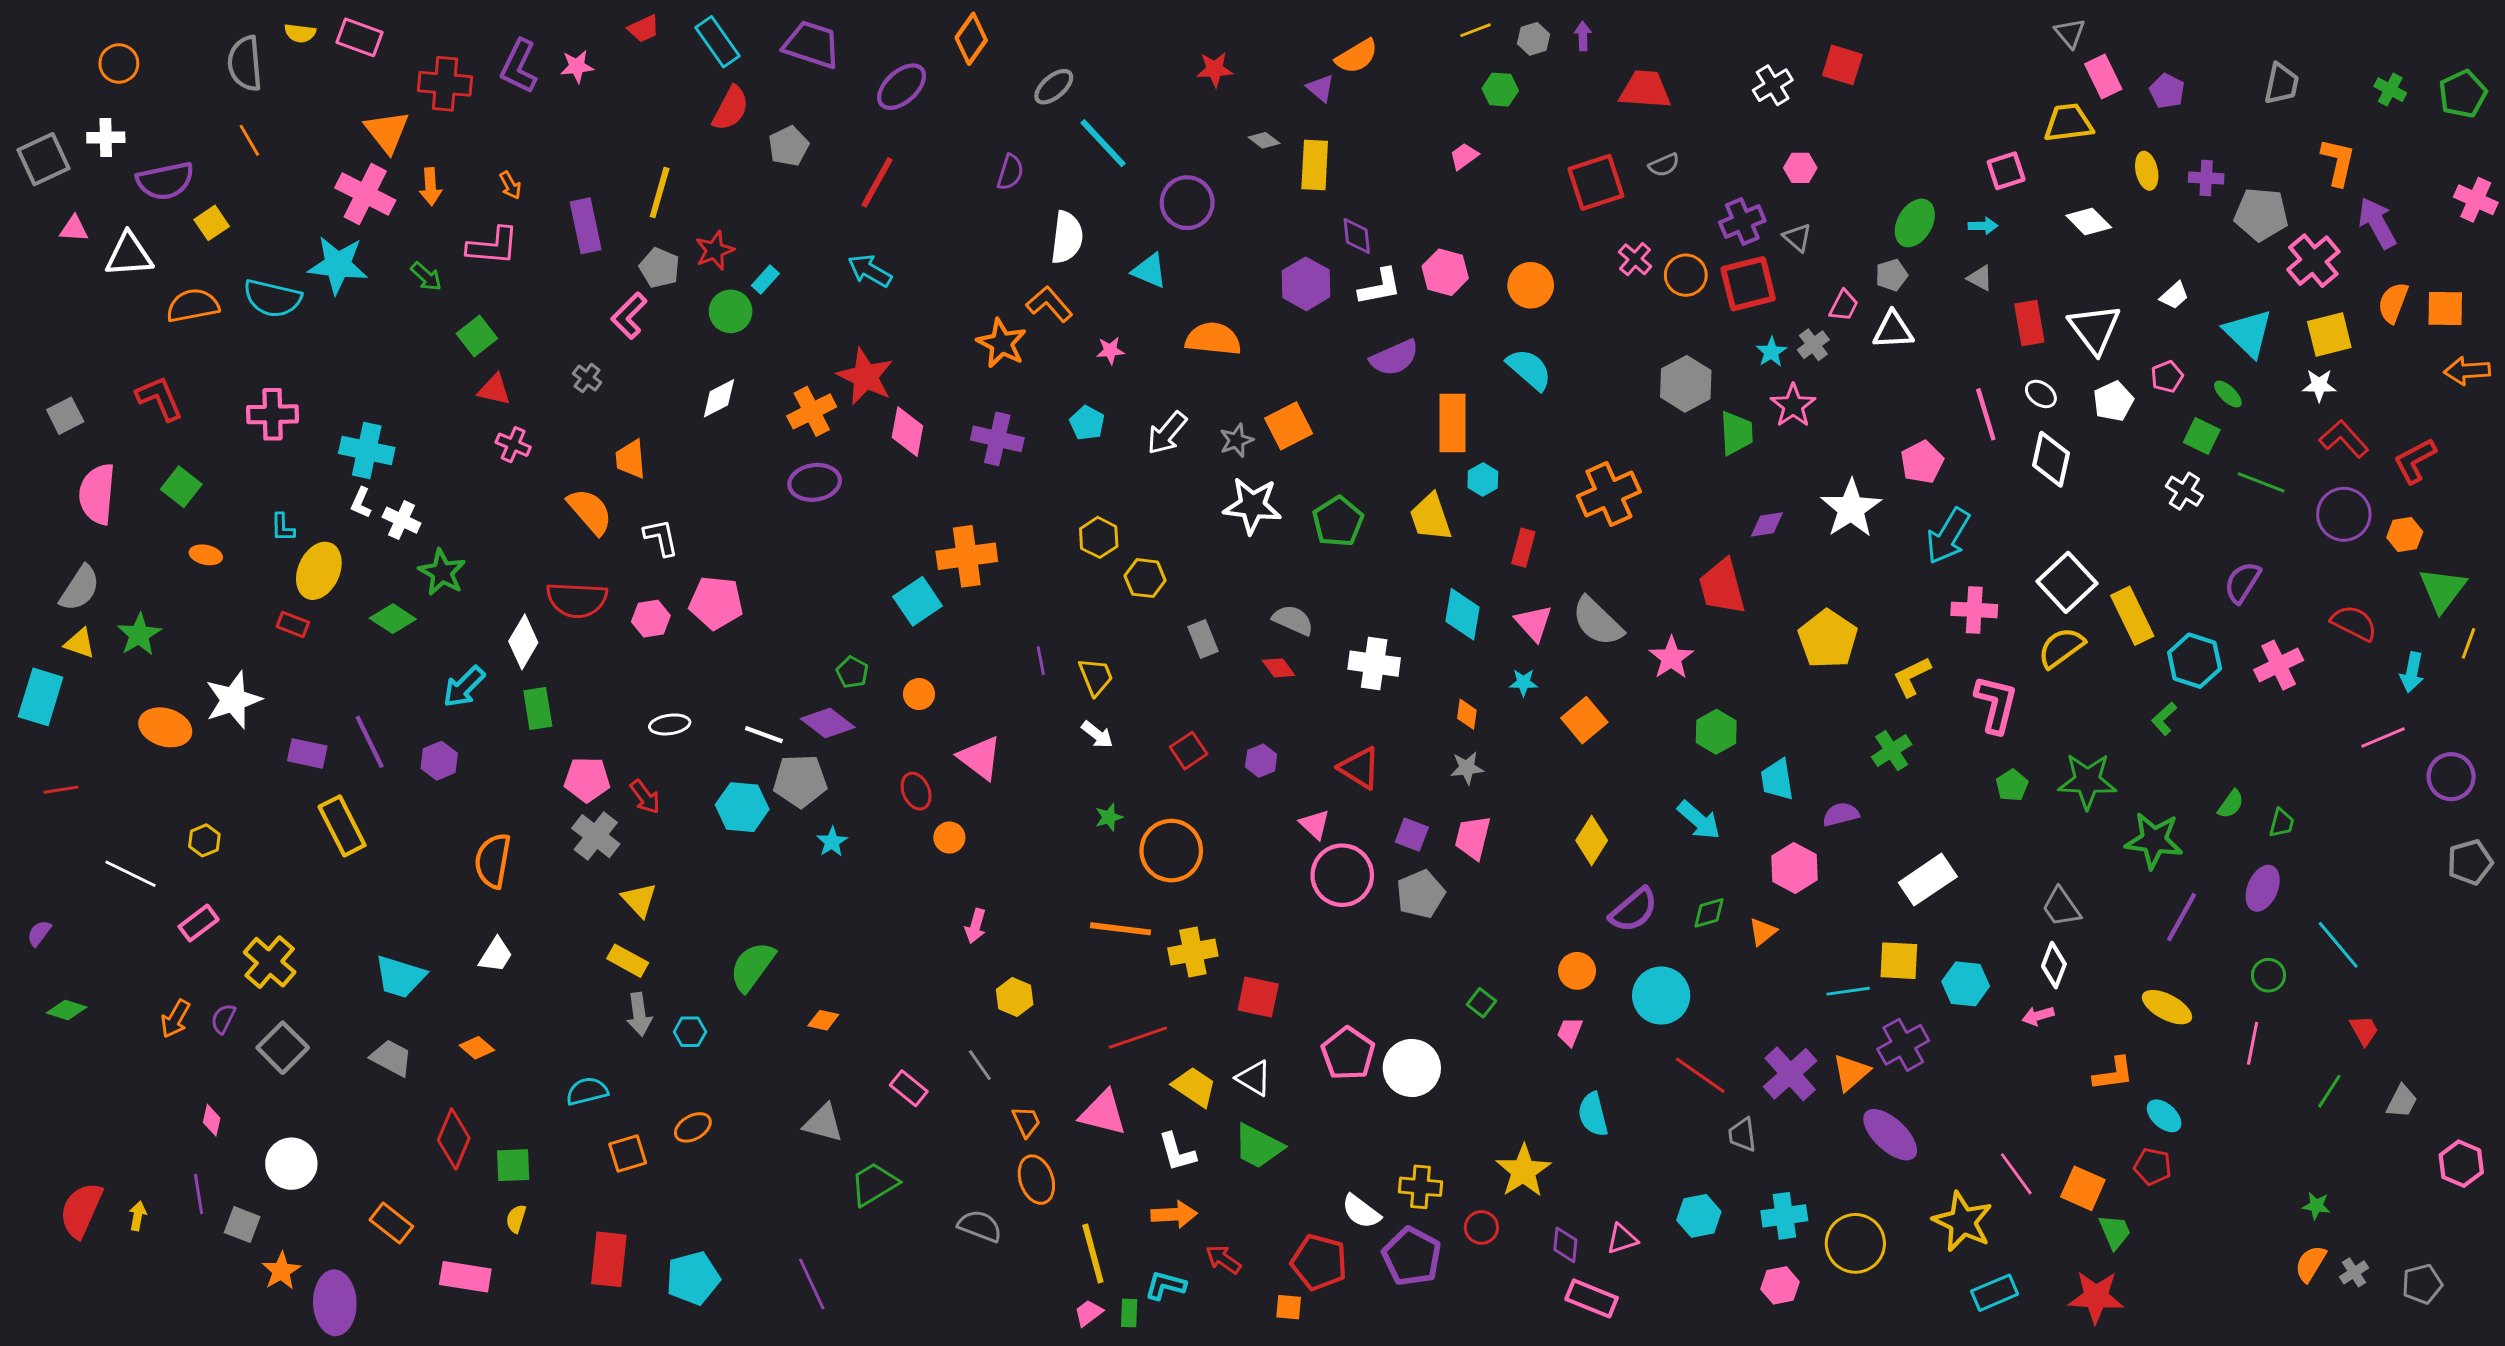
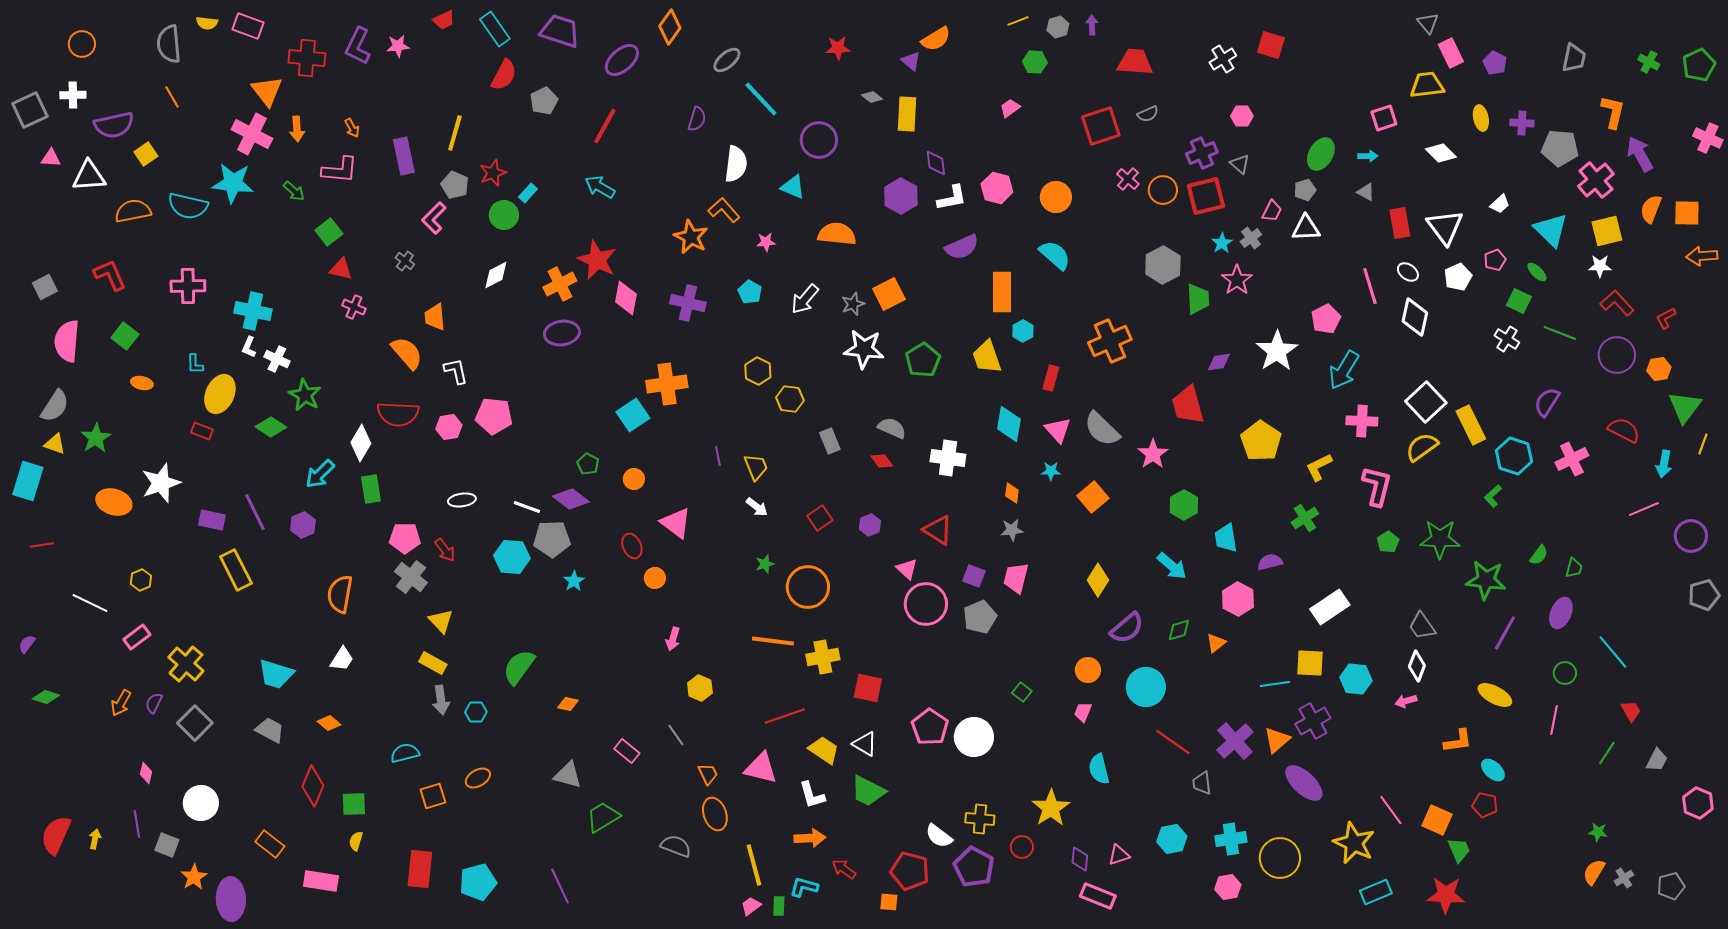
red L-shape: (2415, 461) -> (1666, 318), size x0.7

